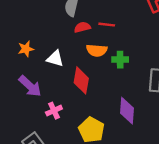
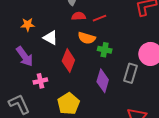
red line: (107, 25) -> (100, 18), turned -40
purple diamond: (127, 111) -> (103, 81), moved

